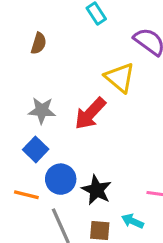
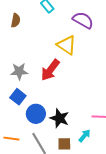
brown semicircle: (39, 43) -> (16, 20), moved
orange line: (26, 195) -> (11, 139), moved
cyan arrow: (133, 221) -> (85, 136), turned 112

